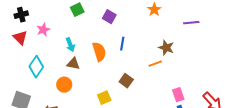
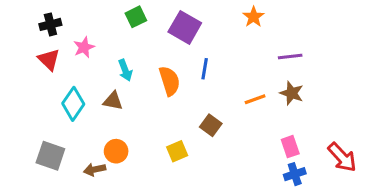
purple square: (109, 17) -> (185, 27), size x1.5
purple line: (191, 23) -> (290, 57), moved
brown star: (166, 48) -> (292, 93), moved
brown triangle: (73, 64) -> (113, 101), moved
orange circle: (64, 85) -> (116, 151), moved

